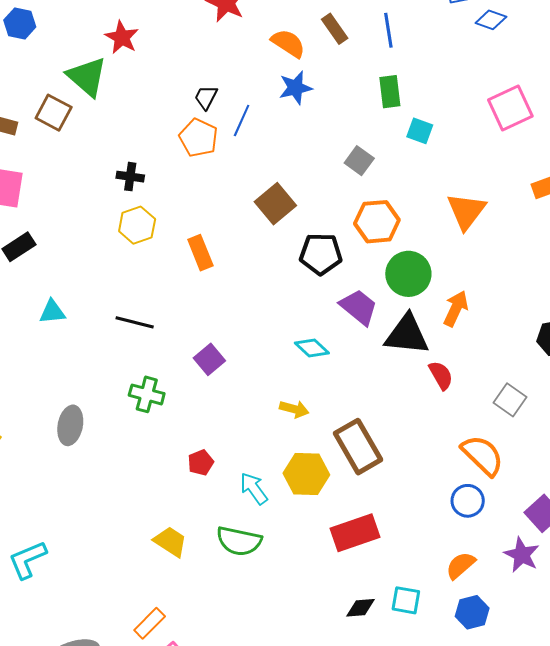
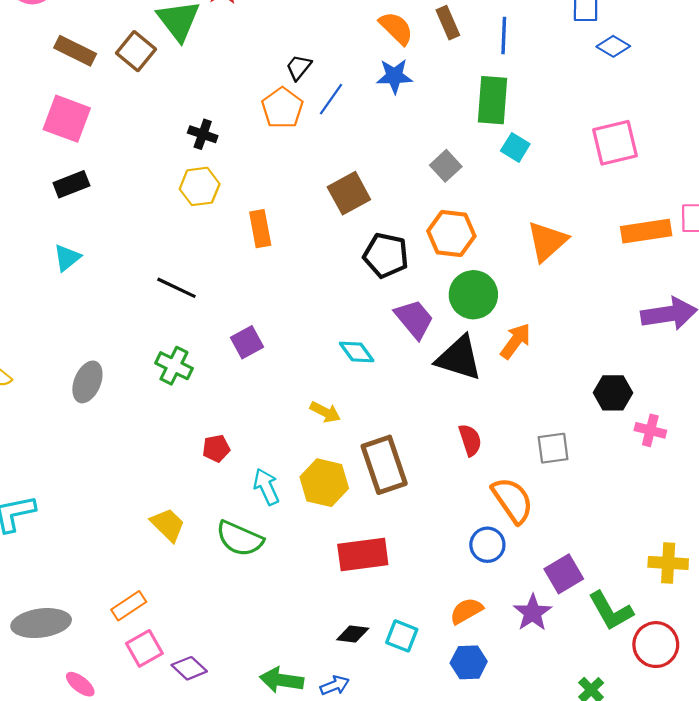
green rectangle: (390, 92) -> (492, 100), size x1.4
cyan triangle: (52, 312) -> (67, 258), moved, turned -44
red semicircle: (441, 375) -> (470, 440), moved
gray square: (510, 400) -> (553, 448), turned 36

